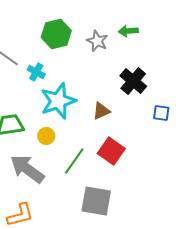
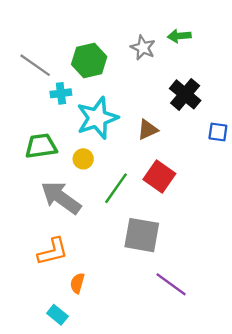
green hexagon: (56, 34) -> (89, 61), moved
cyan cross: (36, 72) -> (61, 93), moved, turned -36

